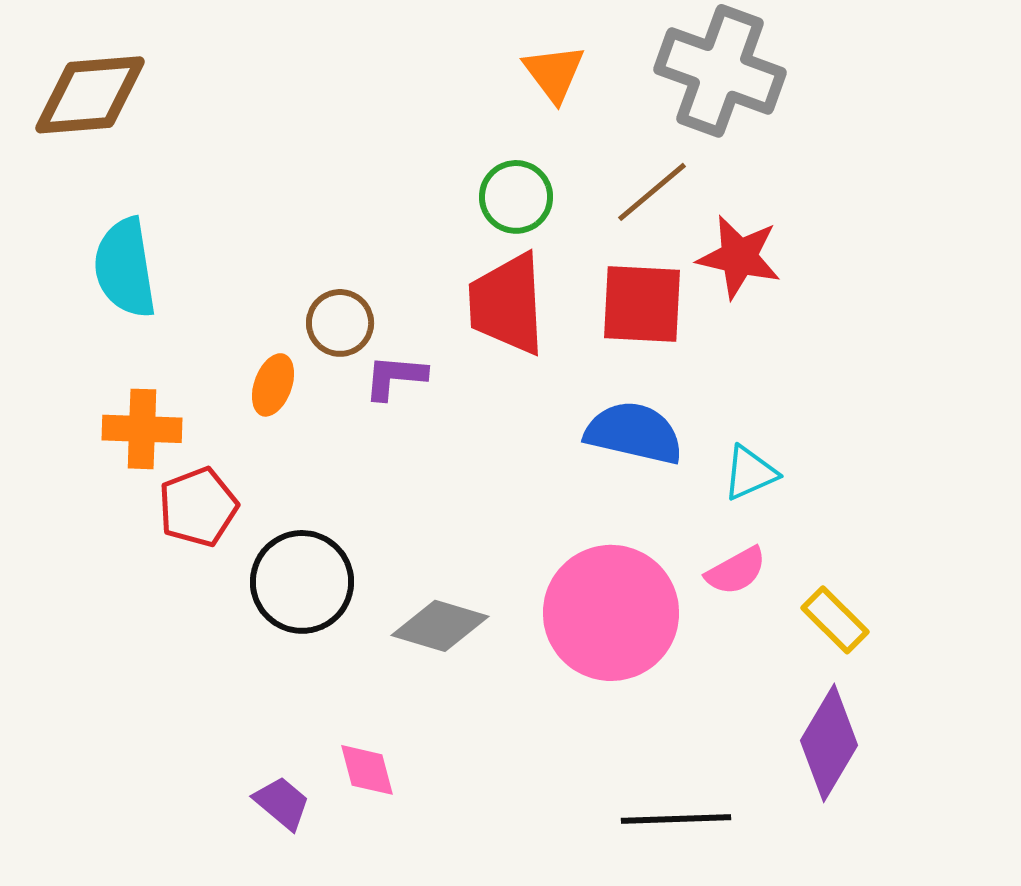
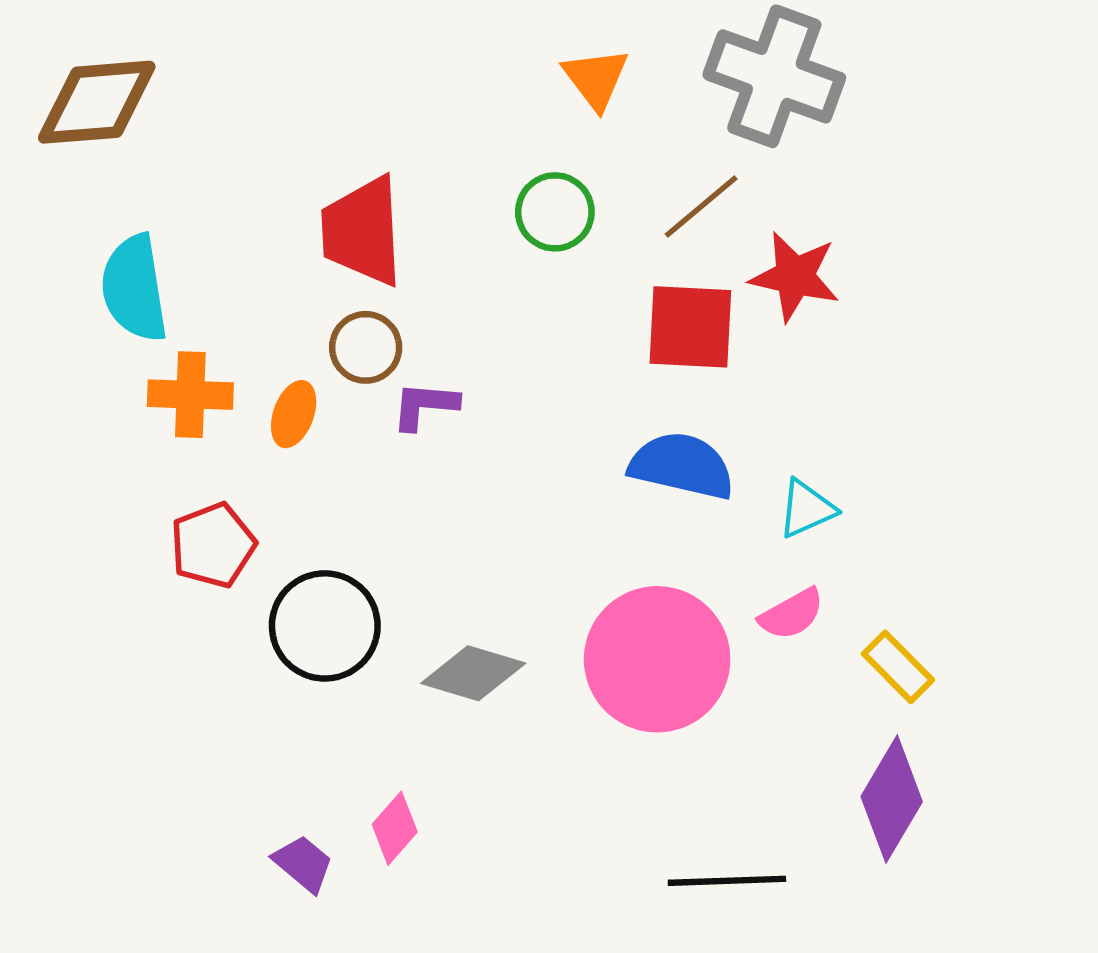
red trapezoid: (507, 304) -> (362, 231), moved
orange cross: (142, 429) -> (190, 395), moved
pink diamond: (367, 770) -> (395, 828), turned 56

